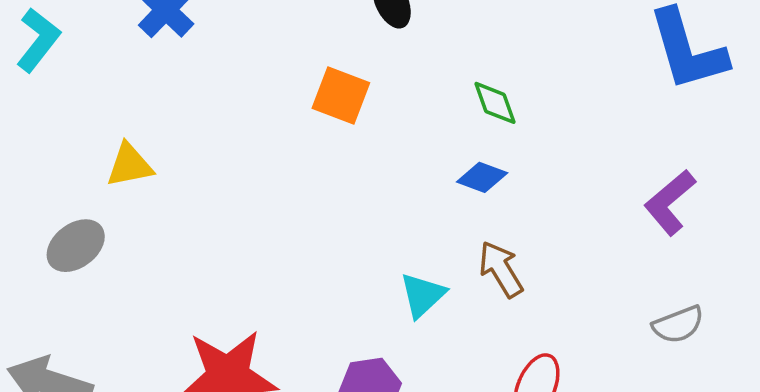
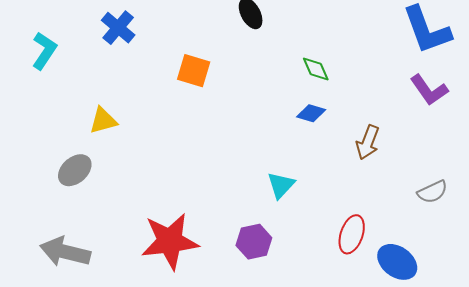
orange square: (341, 95) -> (194, 71), moved
purple L-shape: (670, 202) -> (429, 90), moved, turned -81
brown arrow: (501, 269) -> (368, 142), moved, turned -124

